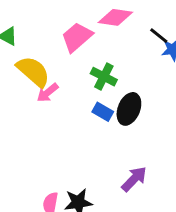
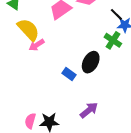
green cross: (104, 77) -> (113, 40), moved
blue rectangle: (103, 112) -> (69, 74), moved

